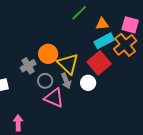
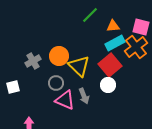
gray cross: (28, 66) -> (33, 61), moved
gray arrow: (66, 81) -> (84, 96), moved
white circle: (88, 83) -> (108, 85), moved

